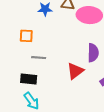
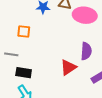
gray line: (39, 58) -> (11, 54), moved

